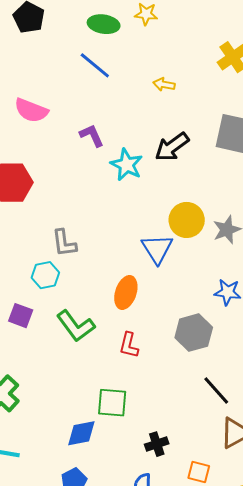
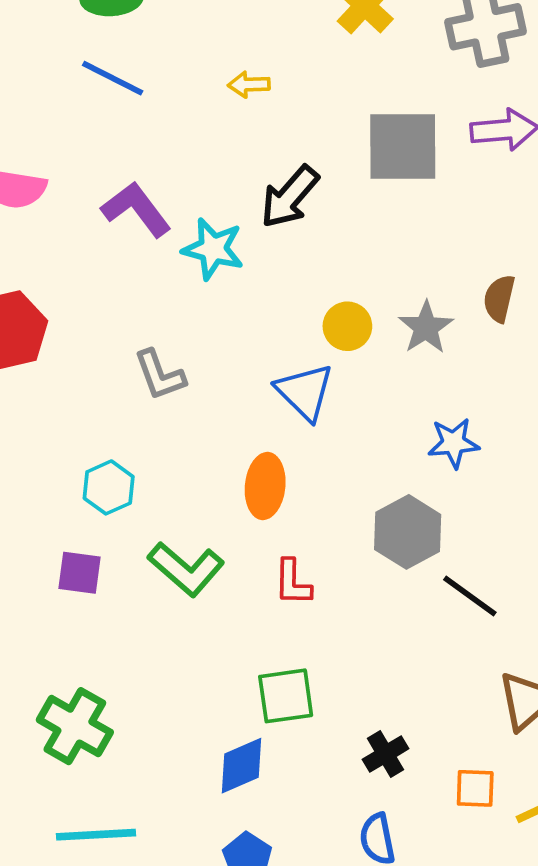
purple L-shape: (92, 136) -> (136, 209), size x1.4
yellow circle: (187, 220) -> (347, 326), size x0.7
gray L-shape: (64, 243) -> (160, 375), moved
black line: (216, 391) -> (470, 596), moved

